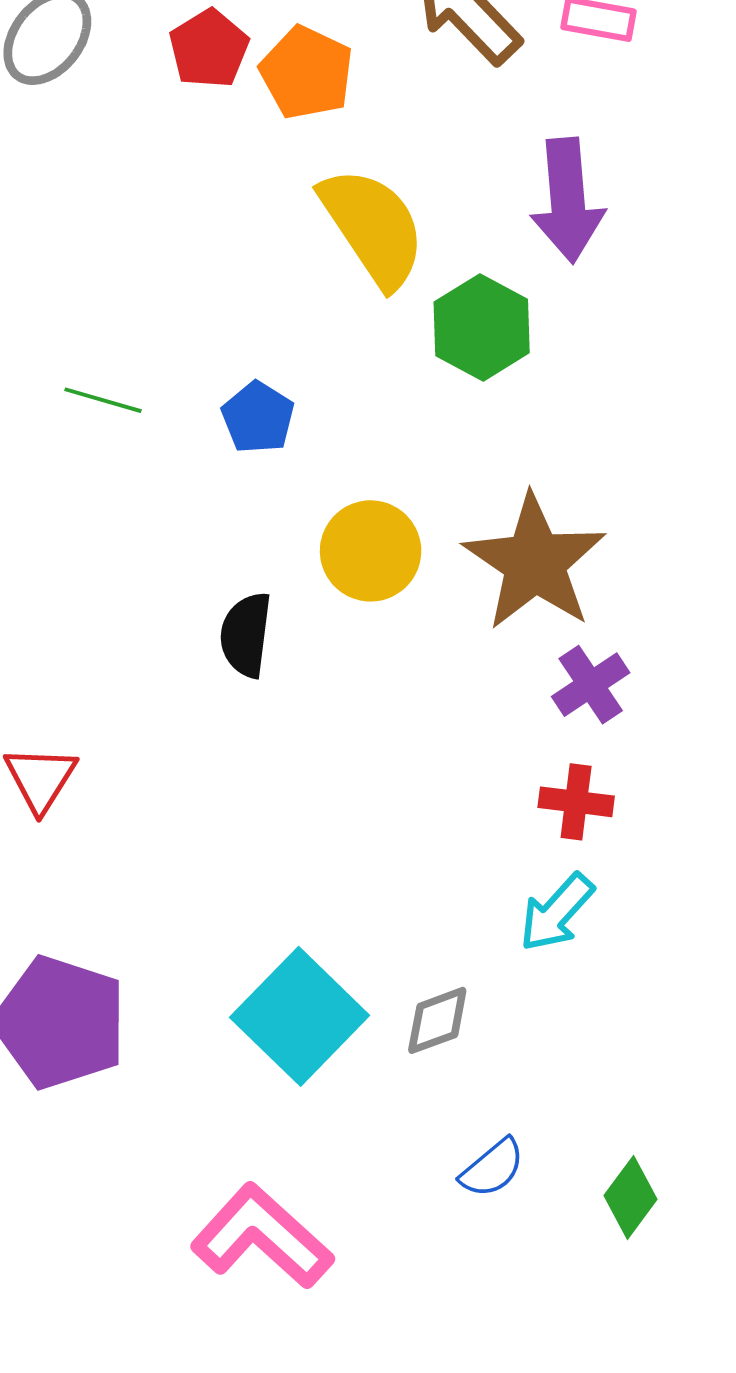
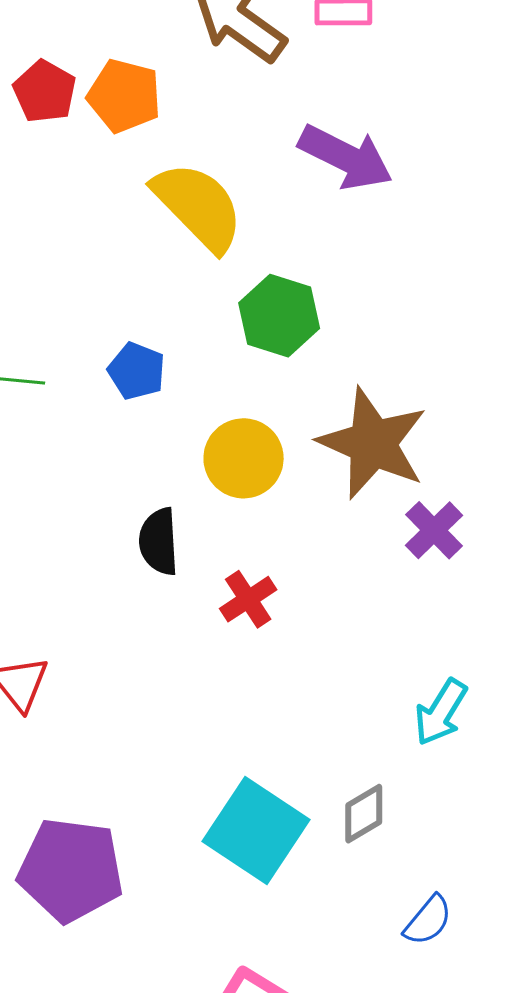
purple arrow: (568, 200) -> (346, 157), turned -48
green hexagon: (482, 327) -> (279, 316), moved
red cross: (576, 802) -> (248, 599), moved, turned -30

